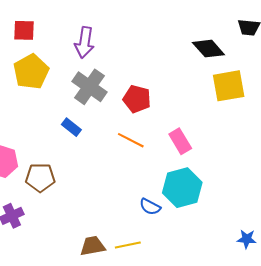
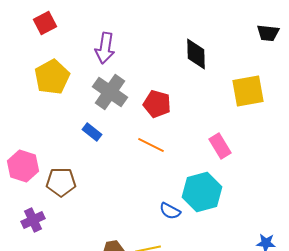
red square: (24, 30) -> (45, 23), moved, turned -30
black diamond: (208, 49) -> (196, 54), moved, turned 40
pink rectangle: (180, 141) -> (220, 146), moved

